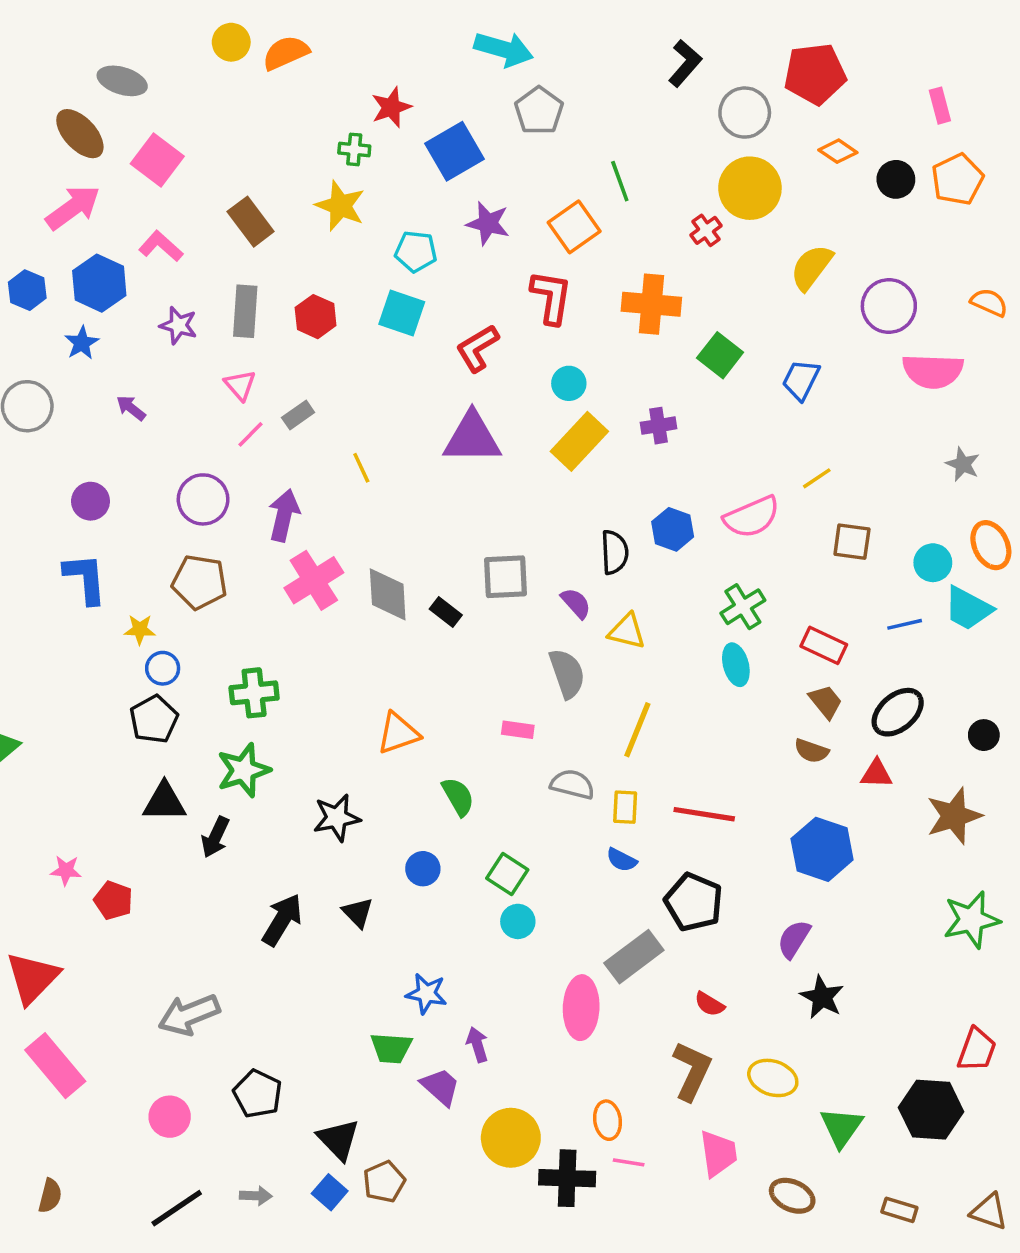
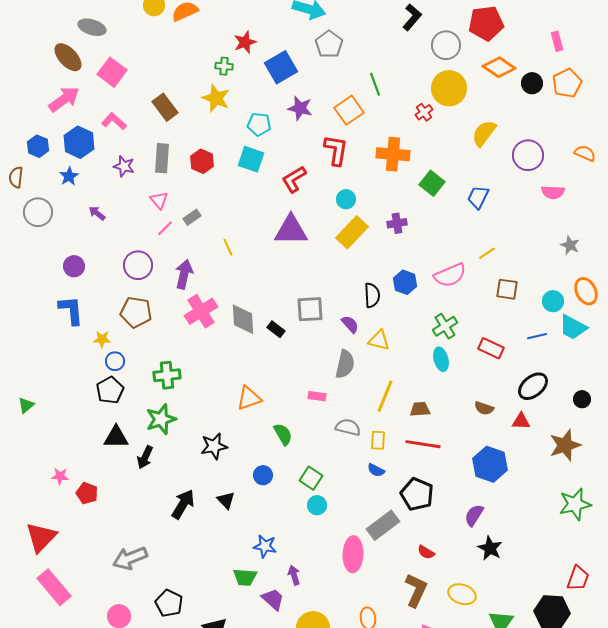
orange diamond: (838, 151) -> (499, 67), size x1.5
pink semicircle: (933, 371) -> (553, 192), size x0.7
gray semicircle: (567, 674) -> (345, 364), turned 32
brown trapezoid: (826, 702) -> (420, 409), moved, turned -55

